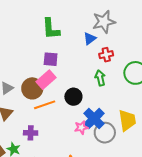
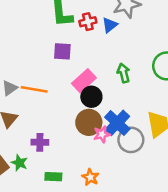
red cross: (106, 55) -> (88, 22), moved
pink rectangle: (46, 80) -> (84, 81), moved
brown circle: (32, 88) -> (89, 122), moved
orange line: (45, 105) -> (34, 89), moved, turned 30

